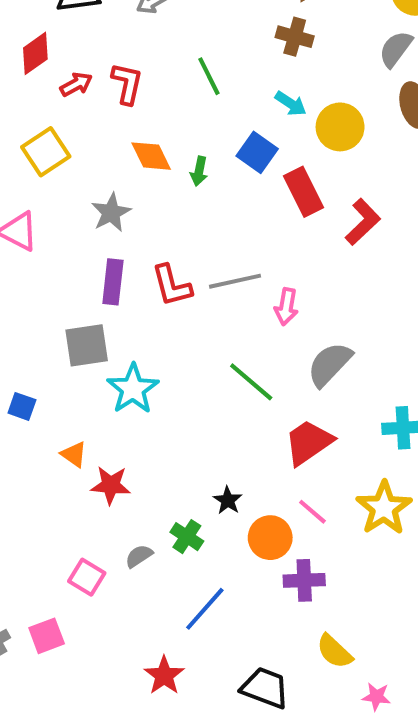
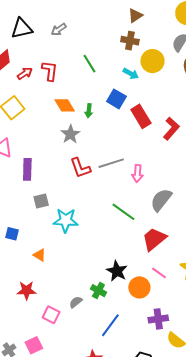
yellow circle: (340, 127) -> (152, 61), moved
gray star: (111, 213) -> (70, 134), moved
purple rectangle: (113, 282) -> (27, 169), moved
gray square: (87, 345) -> (41, 201), size x0.7
cyan star: (133, 389) -> (66, 220), turned -30
red star: (111, 485) -> (26, 290), moved
black star: (228, 500) -> (117, 271), size x1.5
purple cross: (304, 580) -> (158, 319), moved

